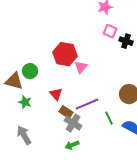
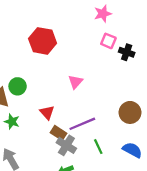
red hexagon: (65, 54) -> (43, 41), moved
green line: (109, 118) -> (98, 147), moved

